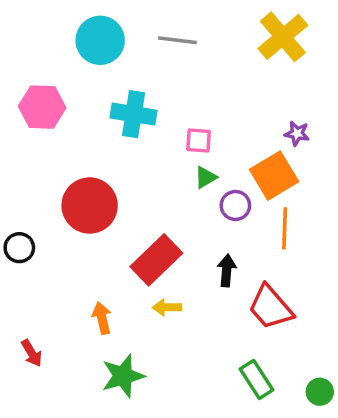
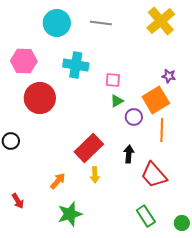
red circle: (90, 205) -> (40, 98), moved
yellow arrow: (167, 307) -> (95, 175), turned -91
orange arrow: (102, 318) -> (58, 181), turned 54

